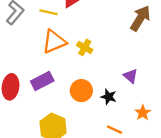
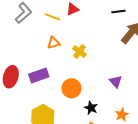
orange triangle: (54, 42) -> (54, 43), size x0.6
black star: (109, 97) -> (91, 108), moved

